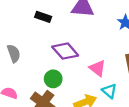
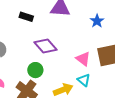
pink triangle: (97, 68) -> (83, 59), moved

